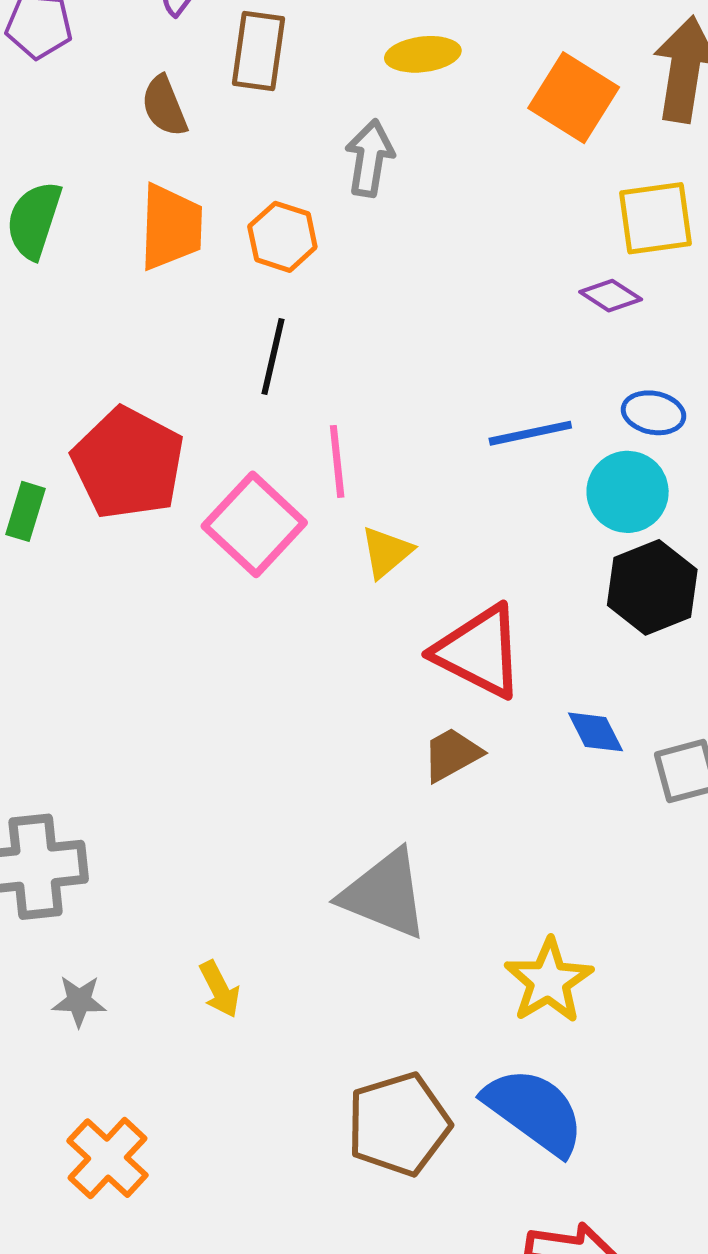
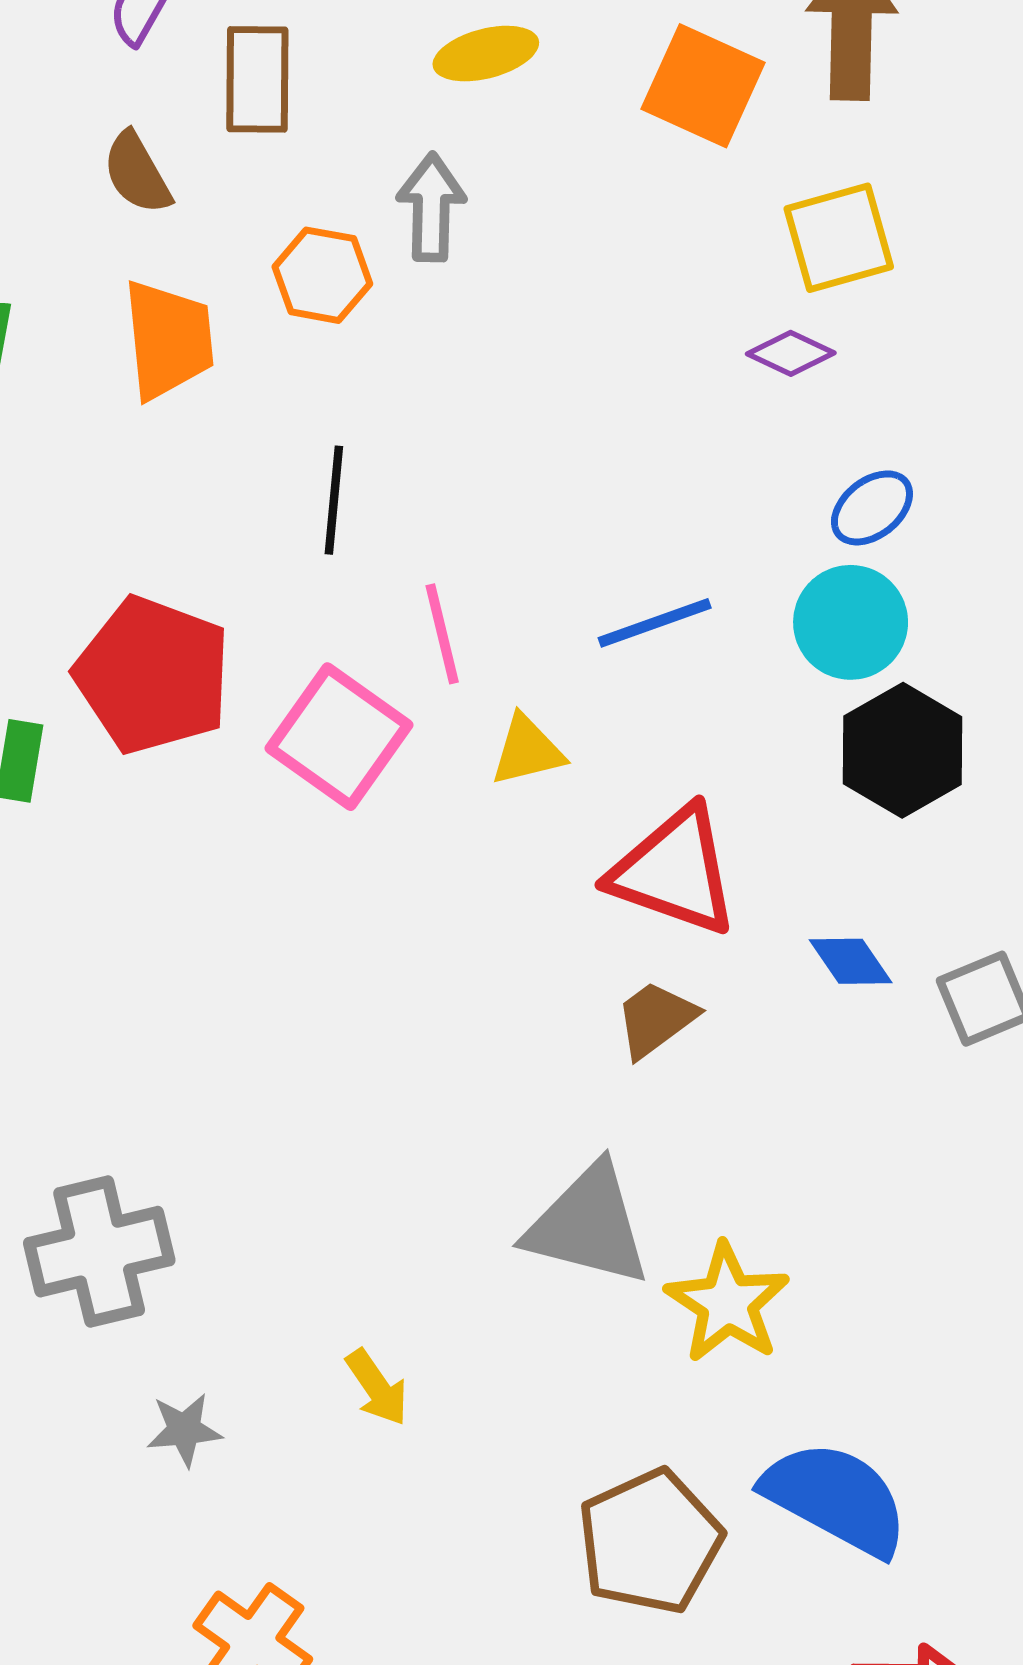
orange hexagon: (282, 237) -> (322, 275), moved
blue ellipse: (654, 413) -> (872, 508), turned -42
blue line: (530, 433) -> (655, 623), moved
yellow triangle: (386, 552) -> (527, 750), turned 34
yellow star: (549, 981) -> (727, 1303), moved

